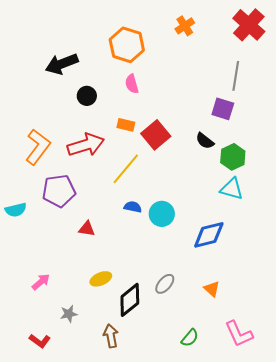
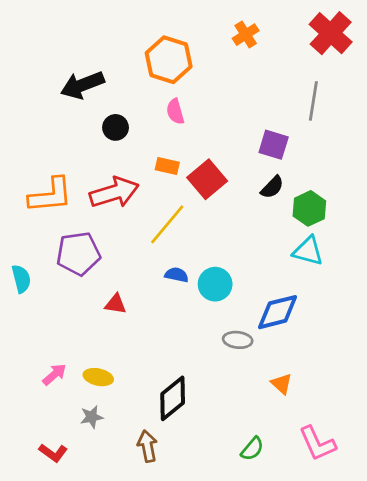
purple square: (223, 109) -> (274, 145), moved
black semicircle: (205, 141) -> (272, 187), turned -84
orange L-shape: (38, 147) -> (50, 195), turned 48
cyan semicircle: (16, 210) -> (21, 279), turned -90
yellow ellipse: (101, 279) -> (98, 377), moved, turned 35
gray ellipse: (165, 284) -> (238, 340), moved, turned 55

